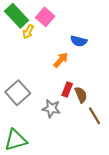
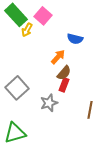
brown semicircle: (81, 95) -> (64, 73), moved, turned 63
gray star: (51, 108) -> (49, 103), turned -30
brown line: (95, 116) -> (90, 110), turned 42

